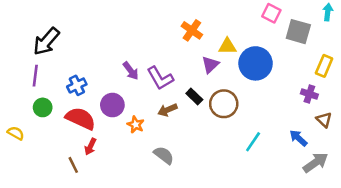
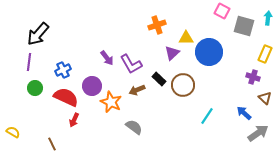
cyan arrow: (328, 12) -> (268, 18), moved
orange cross: (192, 30) -> (157, 25), turned 36
orange star: (136, 125) -> (111, 102), size x1.5
yellow semicircle: (16, 133) -> (13, 132), moved
brown line: (73, 165) -> (52, 144), moved

